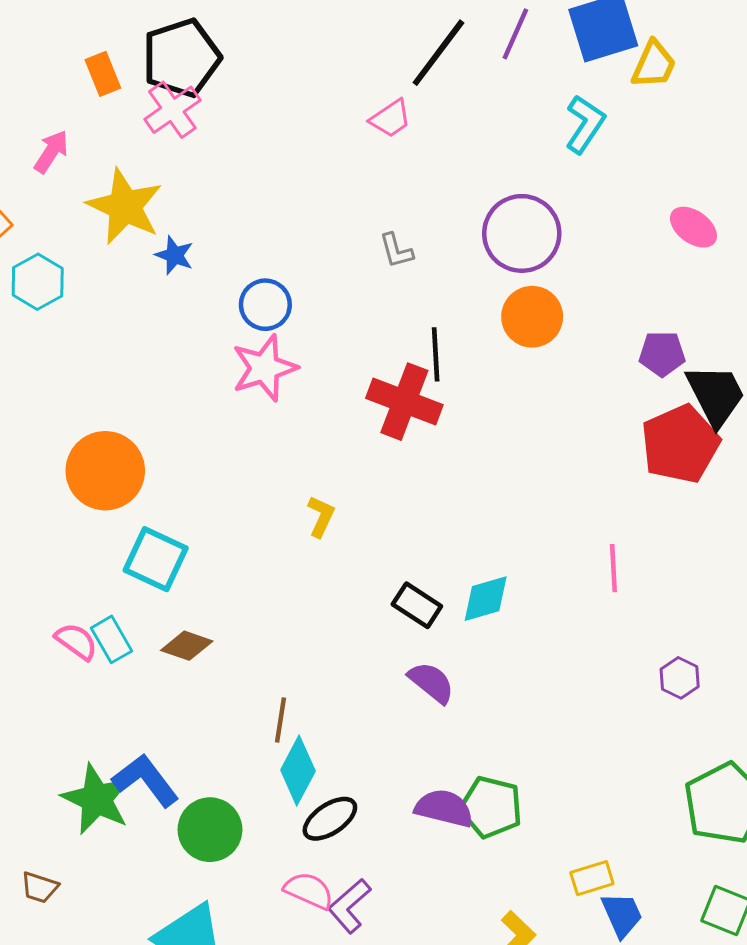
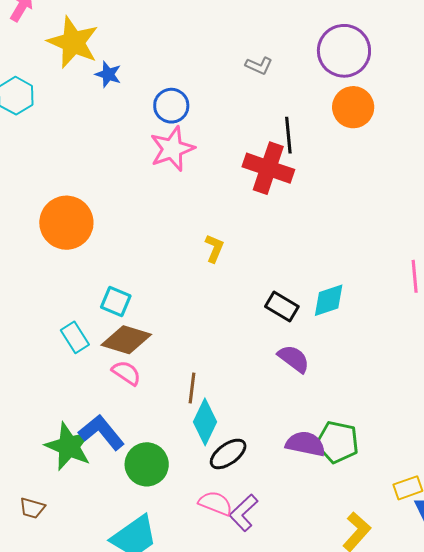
gray L-shape: (396, 251) -> (259, 66), turned -48
cyan square: (156, 559) -> (116, 302), moved, size x0.7
pink semicircle: (76, 641) -> (126, 373), moved
brown diamond: (187, 646) -> (126, 340), size x1.4

